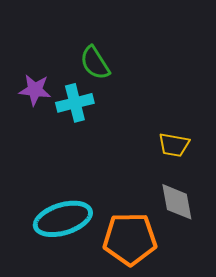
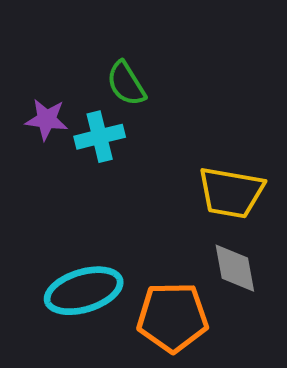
yellow trapezoid: (174, 145) -> (231, 192), size x1.6

